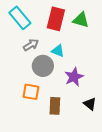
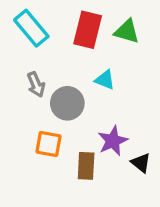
gray arrow: (31, 45) -> (36, 85), moved, turned 98
cyan triangle: (58, 51) -> (105, 80), moved
purple star: (74, 77) -> (113, 141), moved

